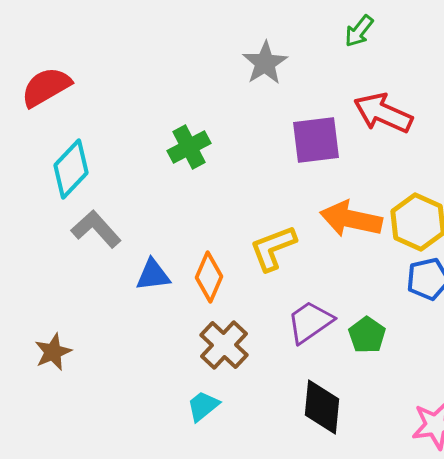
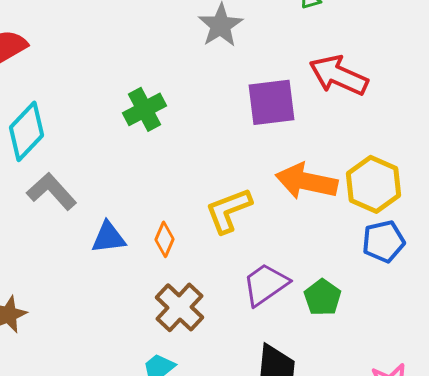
orange diamond: (209, 277) -> (164, 239), size x0.7

